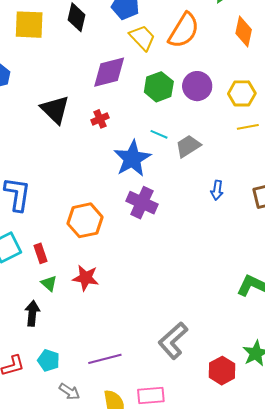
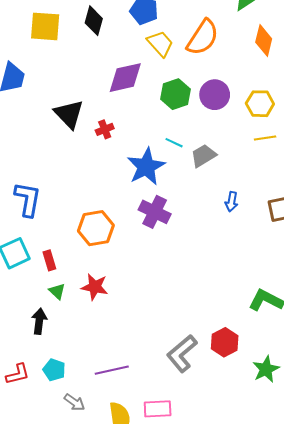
red cross: (100, 119) -> (105, 129), moved
red hexagon: (222, 371) -> (225, 342), moved

